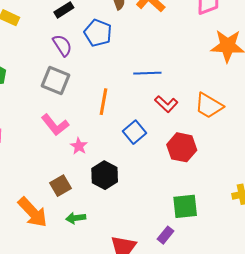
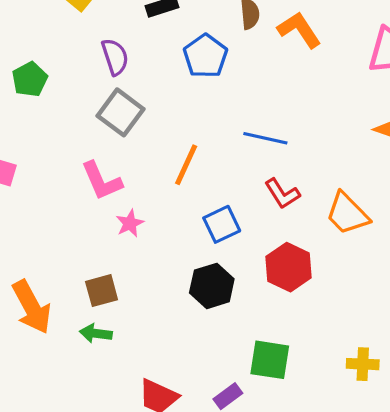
purple semicircle: (62, 45) -> (115, 57), moved
black hexagon: (105, 175) -> (212, 286), moved
brown square: (61, 186) -> (102, 291), moved

